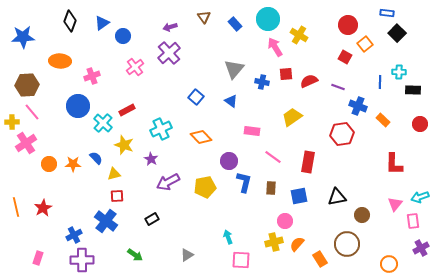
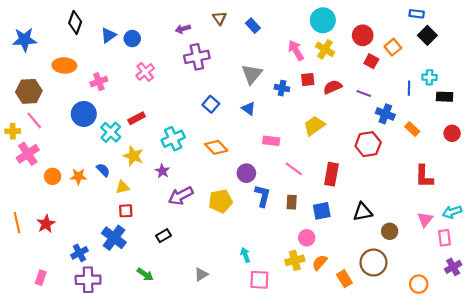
cyan circle: (268, 19) -> (323, 20), moved
blue triangle: (102, 23) -> (109, 35), moved
red circle: (348, 25) -> (363, 35), moved
yellow cross: (299, 35) -> (325, 49), moved
purple cross: (169, 53) -> (197, 57), moved, turned 30

